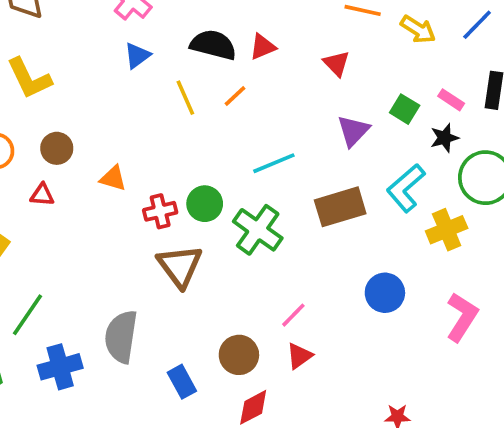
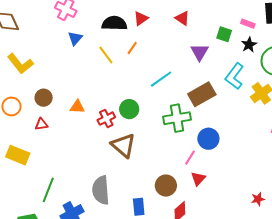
green cross: (258, 230) -> (177, 118), moved, turned -32
blue circle: (385, 293) -> (208, 139), moved
blue rectangle: (182, 382) -> (139, 207), turned 36

